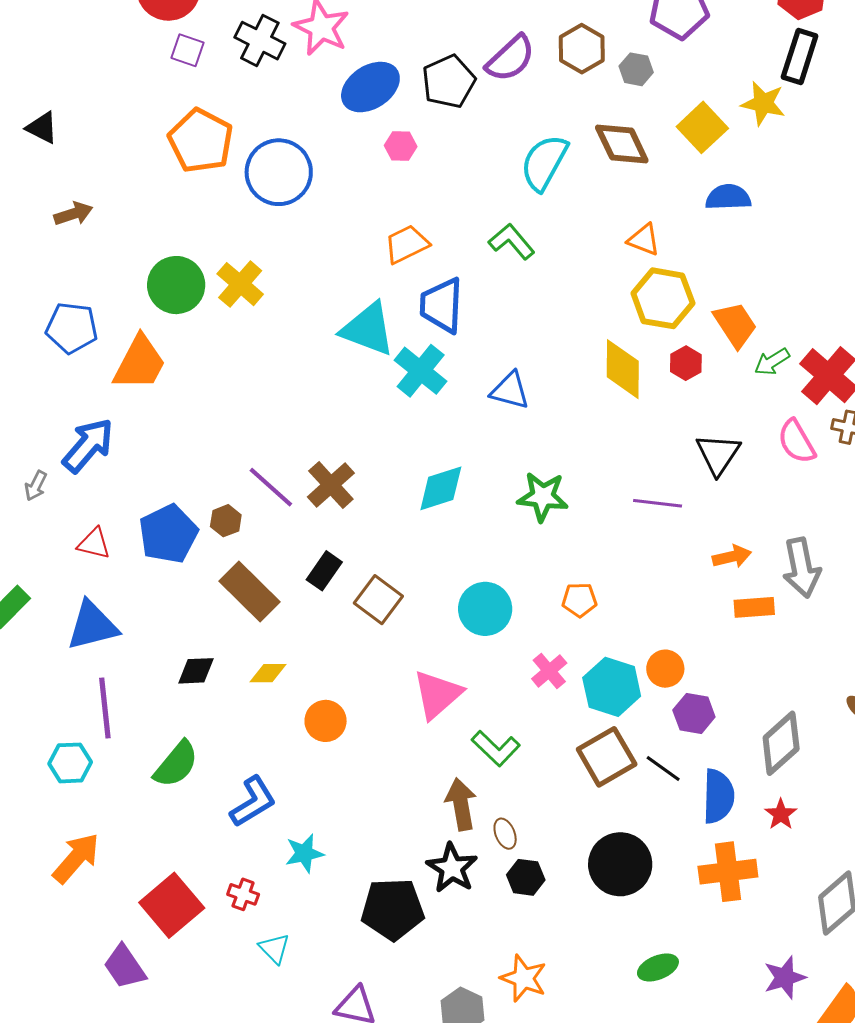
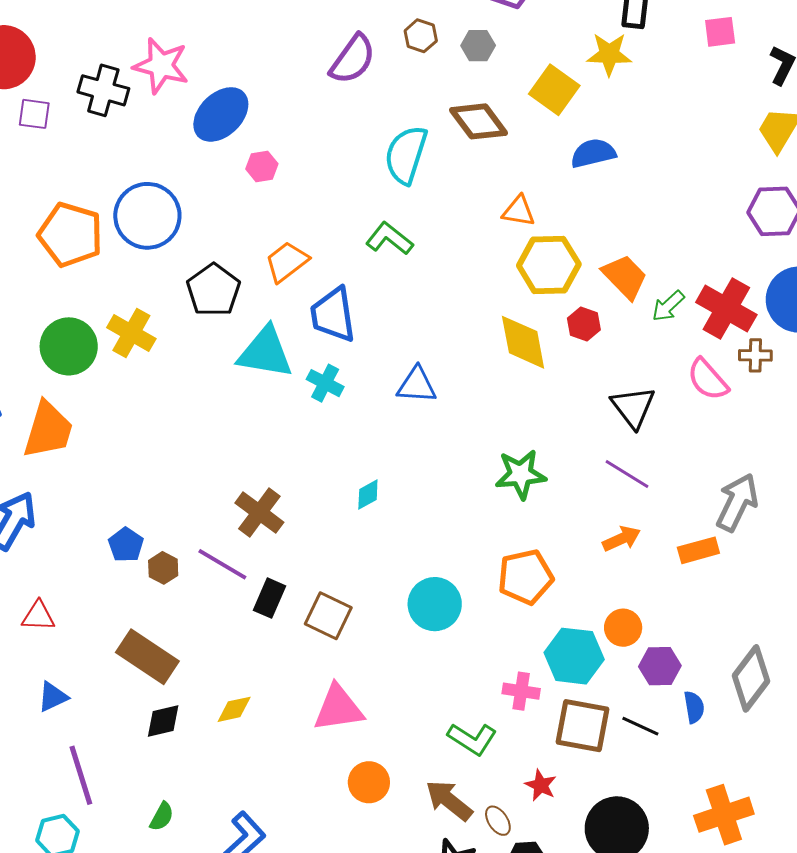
brown hexagon: (582, 49) -> (421, 36), size x0.7
black pentagon: (449, 81) -> (213, 290), moved
orange pentagon: (201, 141) -> (70, 235), moved
cyan cross: (421, 371) -> (325, 383), size x0.7
purple line: (271, 487) -> (222, 564), moved
cyan diamond: (441, 488) -> (368, 495), size x0.6
green star: (543, 497) -> (521, 474), moved
purple line: (658, 503) -> (627, 474), moved, turned 36
blue pentagon: (168, 534) -> (126, 545), moved, size x0.6
orange arrow: (732, 557) -> (622, 539), moved
gray arrow: (802, 568) -> (737, 502), turned -132
brown rectangle: (250, 591) -> (147, 657), moved
orange pentagon: (579, 600) -> (525, 577), size x1.6
blue triangle: (92, 626) -> (53, 697), size x0.6
pink cross: (549, 671) -> (521, 691), moved, turned -30
pink triangle: (437, 694) -> (338, 708), moved, turned 44
orange circle: (326, 721) -> (369, 782), moved
brown square: (607, 757) -> (583, 726), turned -38
green semicircle: (176, 764) -> (162, 817), size x0.6
blue semicircle: (718, 796) -> (694, 707), moved, size x0.6
brown arrow: (461, 804) -> (449, 800), turned -30
red star: (781, 814) -> (541, 785), moved

